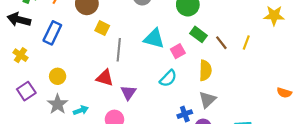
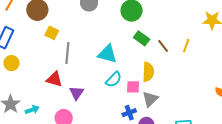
cyan triangle: (154, 39) -> (107, 54), moved
pink square: (178, 51) -> (133, 87), moved, turned 32
yellow circle: (58, 76) -> (11, 63), moved

